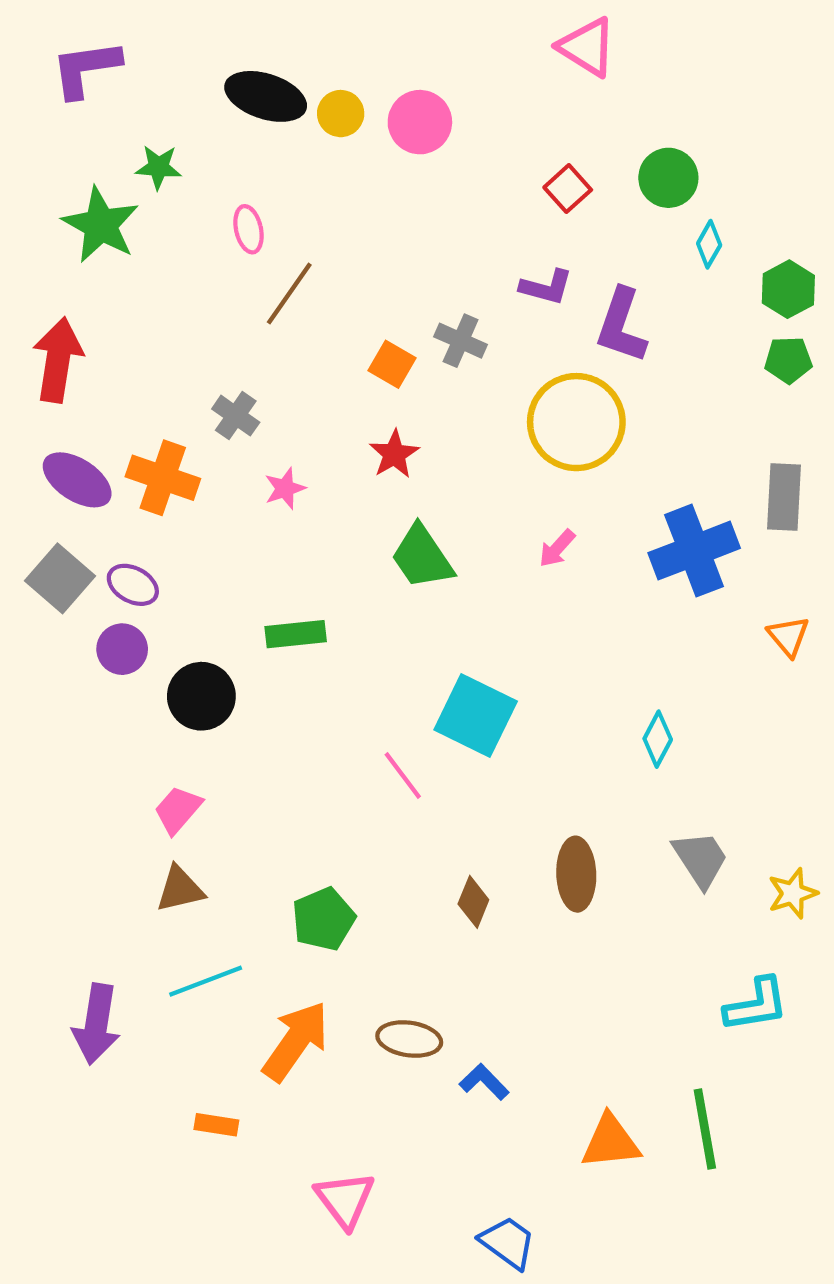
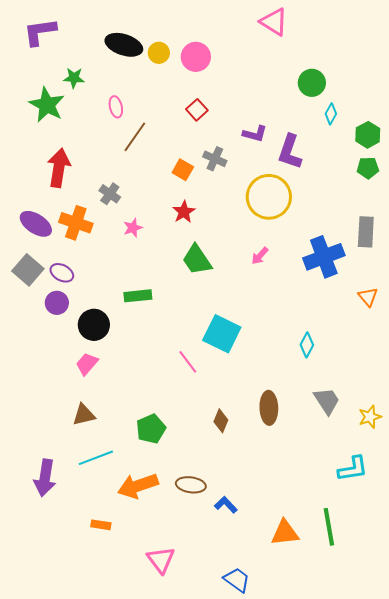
red square: (568, 189) -> (197, 110), moved
red arrow: (58, 360) -> (59, 168), moved
pink trapezoid: (178, 810) -> (87, 364), moved
orange arrow: (296, 1041) -> (138, 486), turned -144

